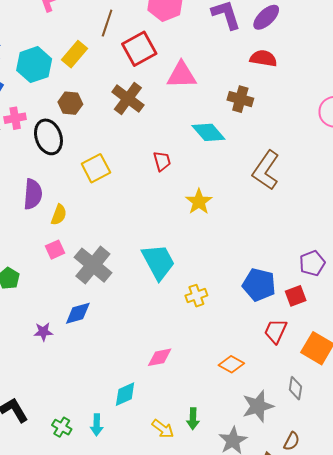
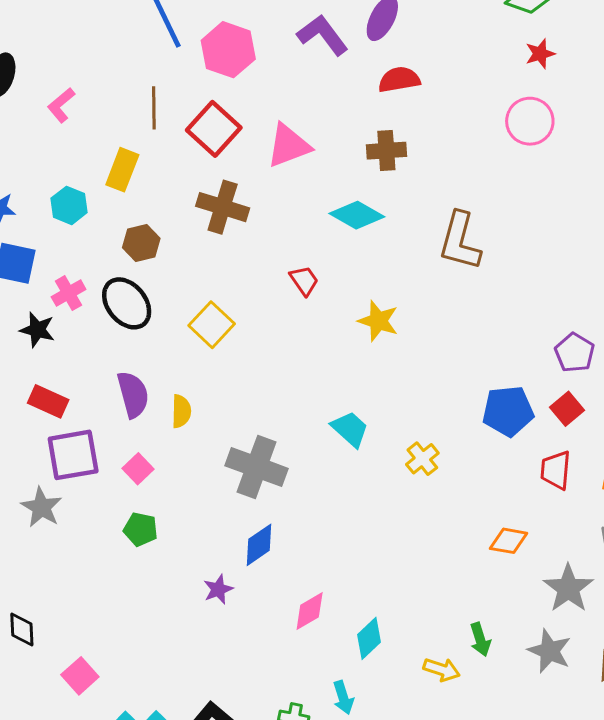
cyan hexagon: (34, 65) -> (69, 205), size x0.7
pink square: (55, 250) -> (138, 469), moved
cyan trapezoid: (158, 262) -> (350, 429), size x0.7
pink diamond: (160, 357) -> (310, 611), moved

